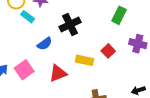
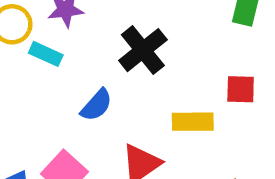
red square: (108, 51) -> (241, 89), turned -32

